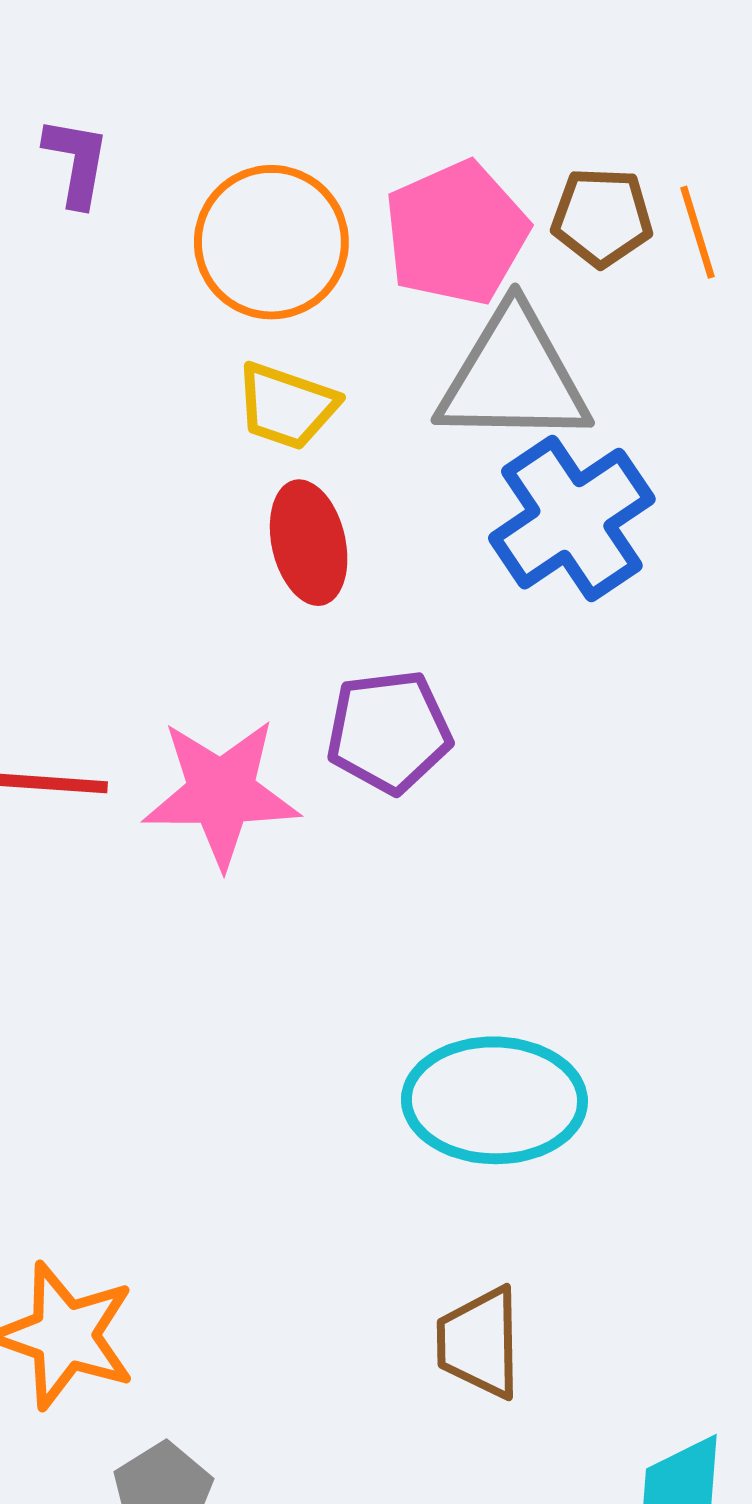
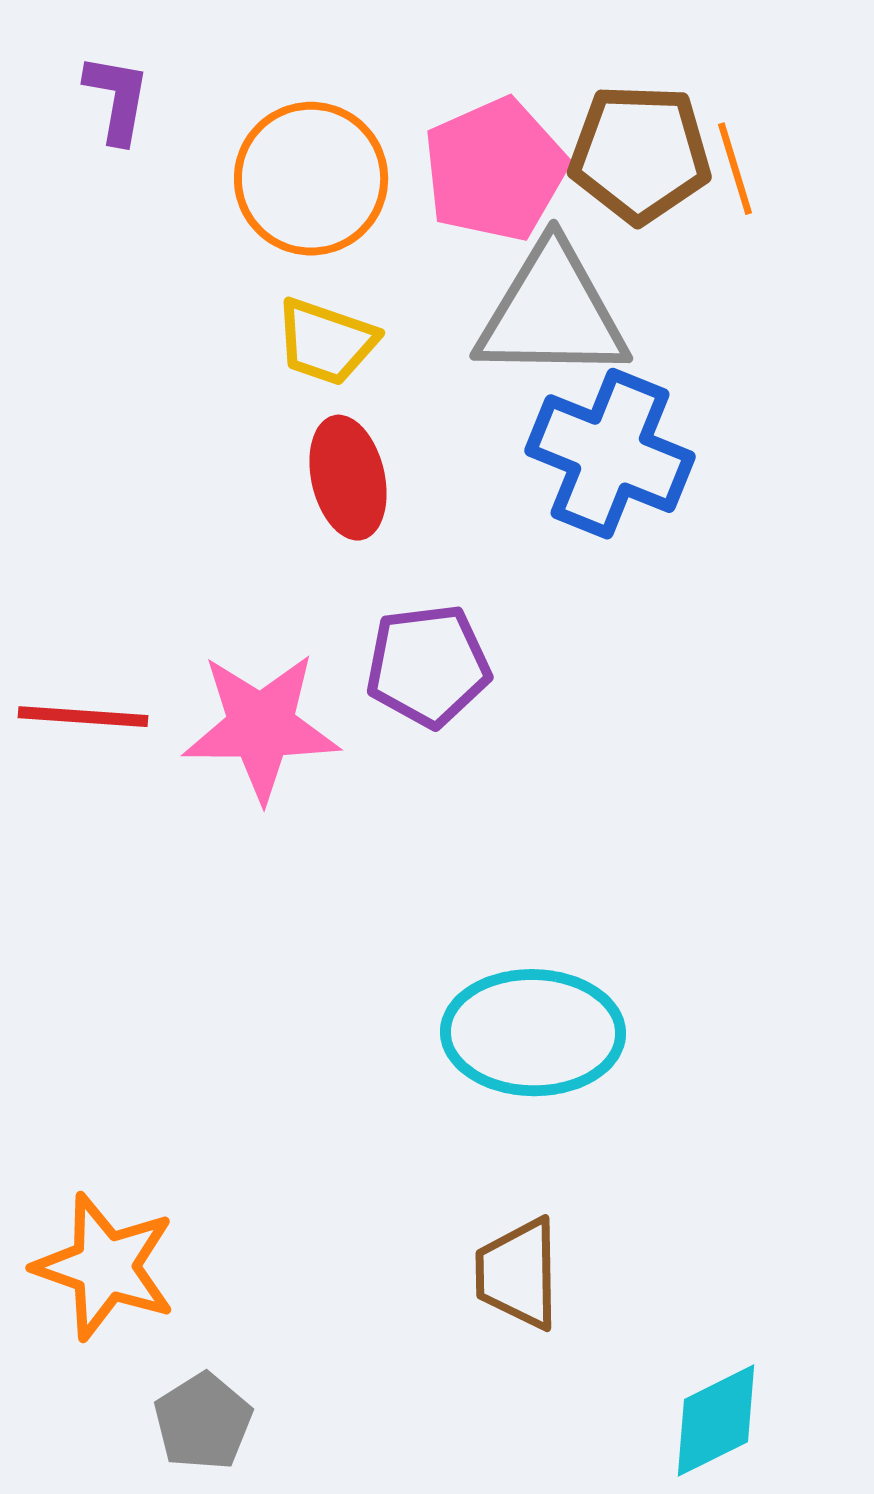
brown pentagon: (602, 217) -> (640, 154), size x1.4
blue cross: (572, 519) -> (610, 454), turned -34

